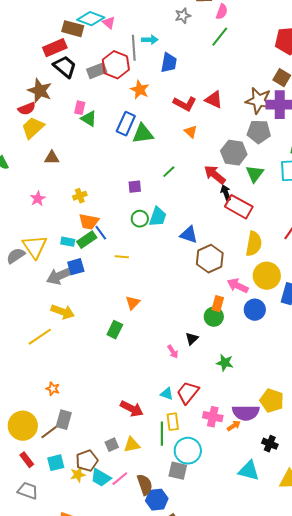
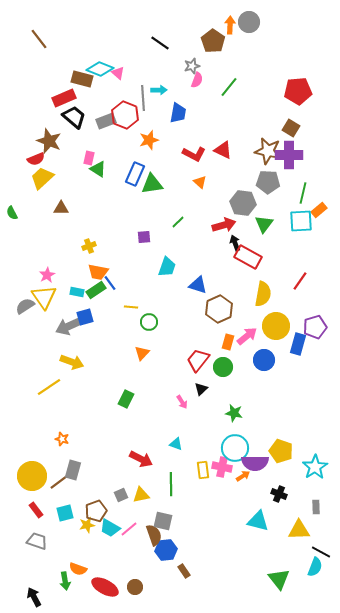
pink semicircle: (222, 12) -> (197, 80), moved
orange star: (140, 90) -> (149, 140), turned 30
red arrow: (215, 175) -> (224, 225), turned 125
pink star: (38, 199) -> (47, 275), moved
green circle: (140, 219) -> (149, 322), moved
pink arrow: (238, 286) -> (247, 336), turned 115
orange rectangle: (218, 304) -> (228, 342), moved
green rectangle: (115, 330) -> (126, 399), moved
red trapezoid: (188, 393) -> (198, 360), moved
yellow rectangle: (173, 422) -> (203, 470), moved
cyan circle: (188, 451) -> (235, 448), moved
gray square: (178, 471) -> (163, 521), moved

